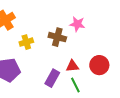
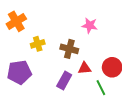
brown cross: (57, 37) -> (69, 49), moved
green line: (75, 85) -> (101, 88), moved

